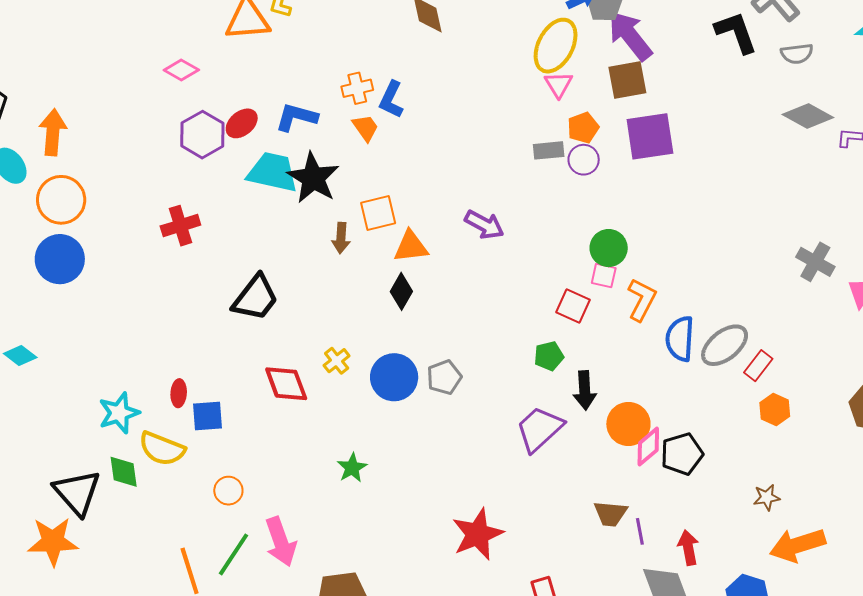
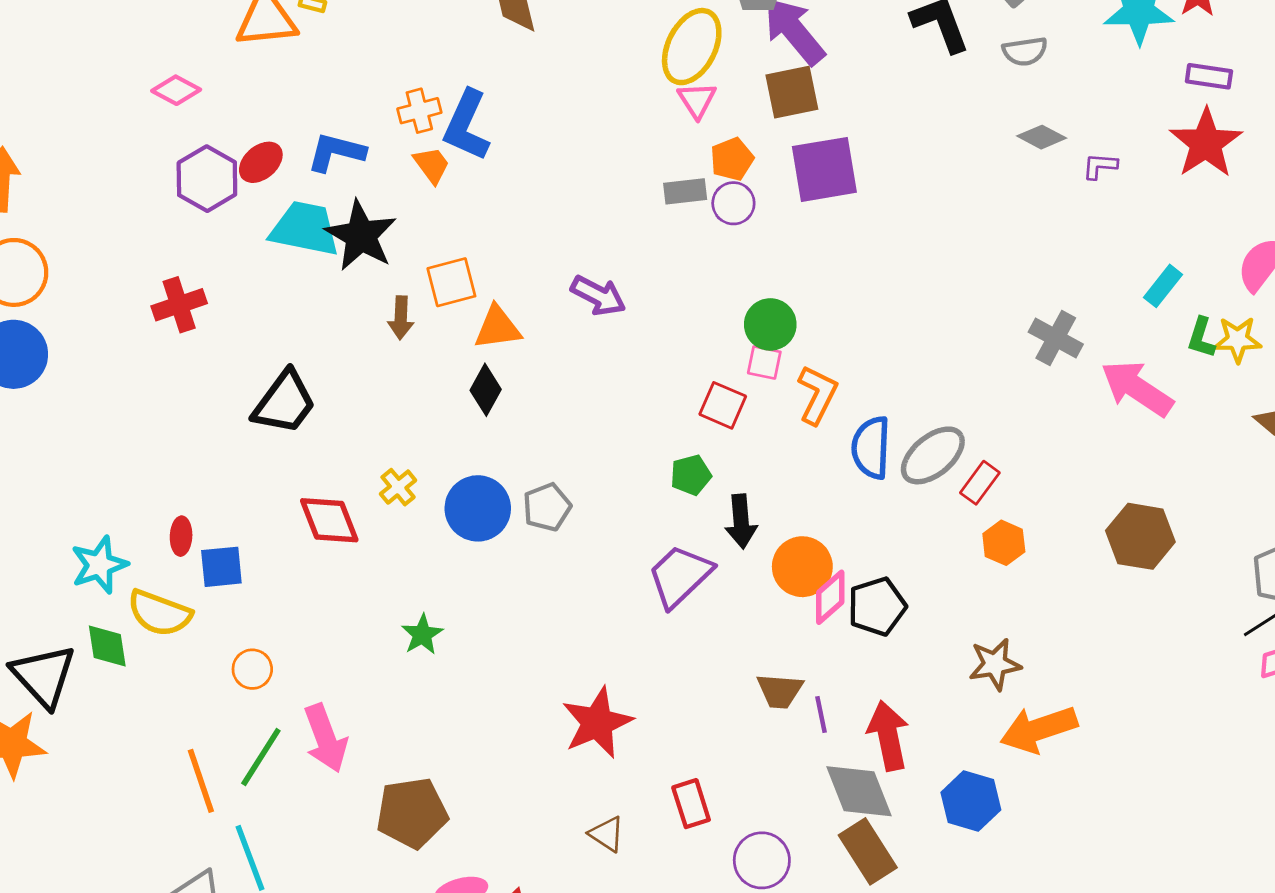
blue L-shape: (391, 100) -> (467, 125), size x1.4
gray diamond: (808, 116) -> (1042, 137), size x0.7
brown star: (767, 497) -> (995, 664), size x1.4
red arrow: (688, 548) -> (888, 736), size x1.4

